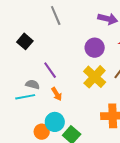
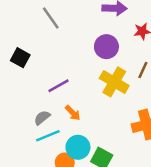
purple line: (50, 70) -> (58, 86), turned -72
gray semicircle: (32, 84) -> (42, 118), moved, turned -40
cyan line: (25, 97) -> (48, 136), moved

